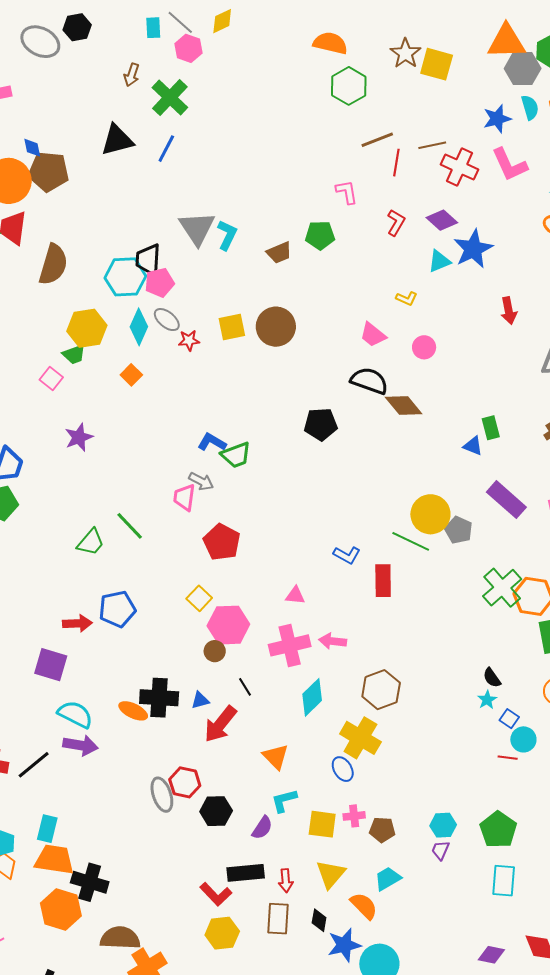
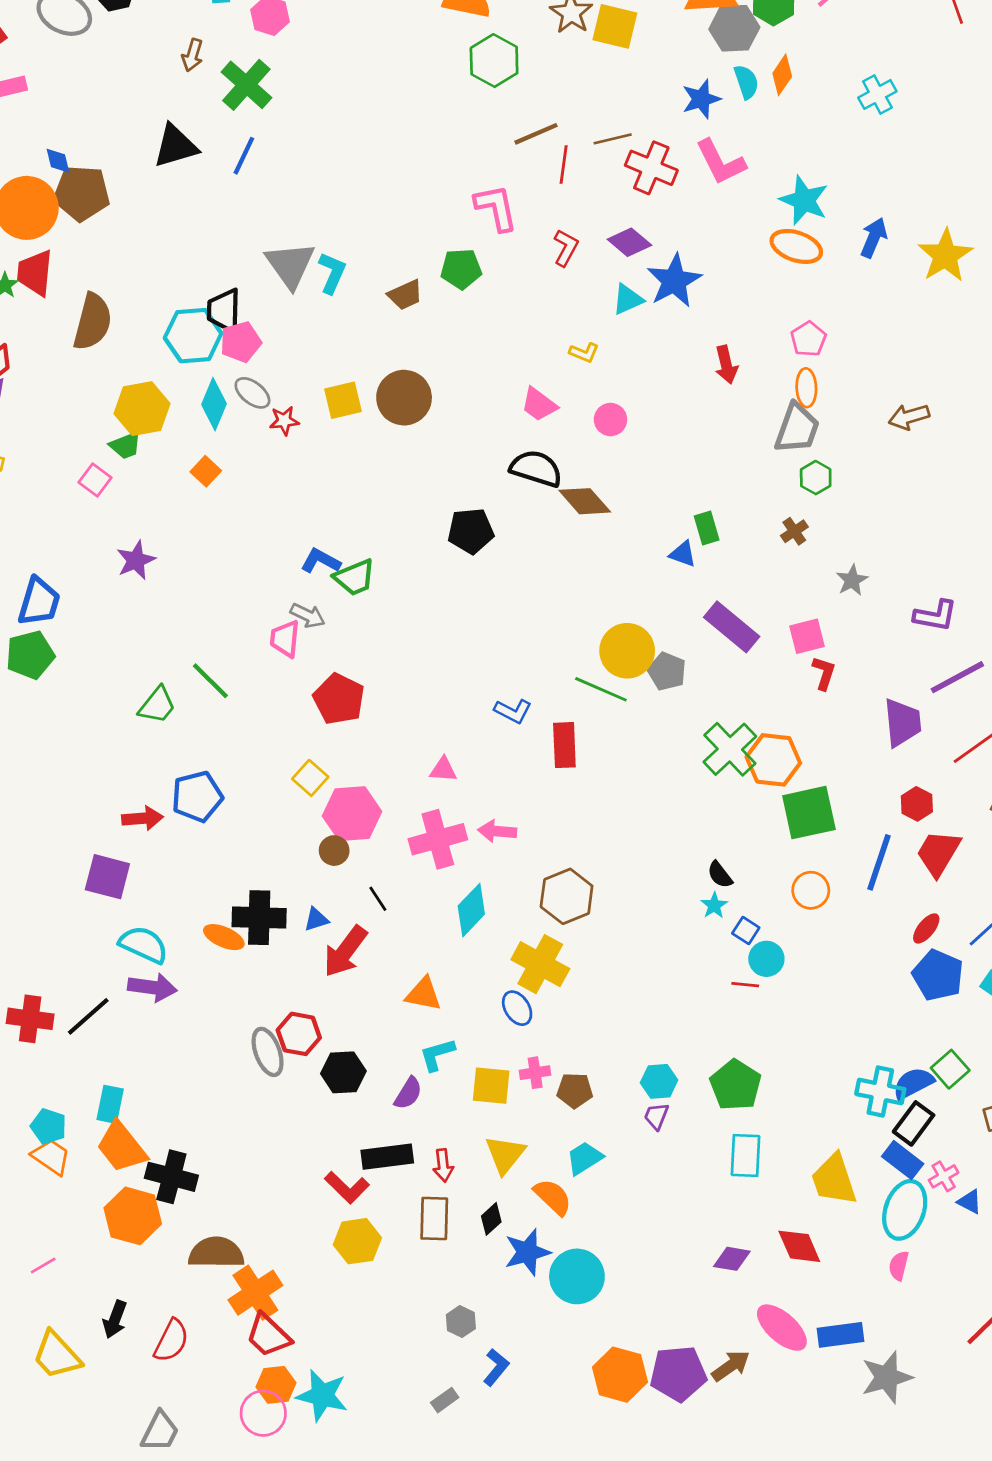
pink L-shape: (347, 192) -> (496, 208), size x1.4
orange triangle: (276, 757) -> (423, 994), turned -32
orange trapezoid: (54, 860) -> (122, 1147), turned -135
black diamond: (319, 920) -> (491, 1219), turned 40

